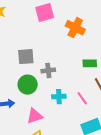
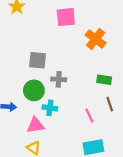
cyan cross: (59, 97) -> (50, 108), moved

